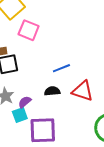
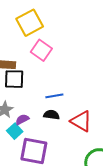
blue line: (61, 68) -> (54, 96), moved
cyan square: (20, 115) -> (15, 131), turned -35

